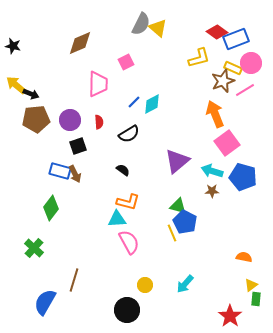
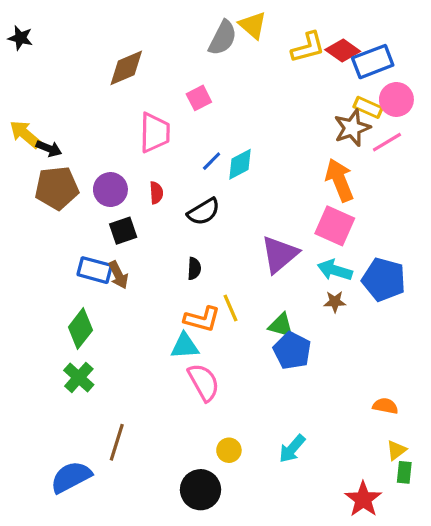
yellow triangle: (158, 28) -> (253, 25), moved
black star: (13, 46) -> (20, 38), moved
yellow L-shape: (199, 58) -> (308, 47), moved
pink square: (227, 143) -> (335, 226), moved, turned -30
black semicircle: (123, 170) -> (194, 269), turned 56
yellow line: (172, 233) -> (231, 308), moved
green cross: (34, 248) -> (79, 378), moved
blue semicircle: (45, 302) -> (71, 477), turned 32

